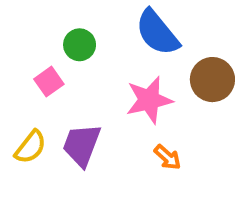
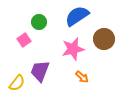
blue semicircle: (157, 33) -> (77, 16), turned 95
yellow semicircle: (30, 147) -> (17, 83), moved

